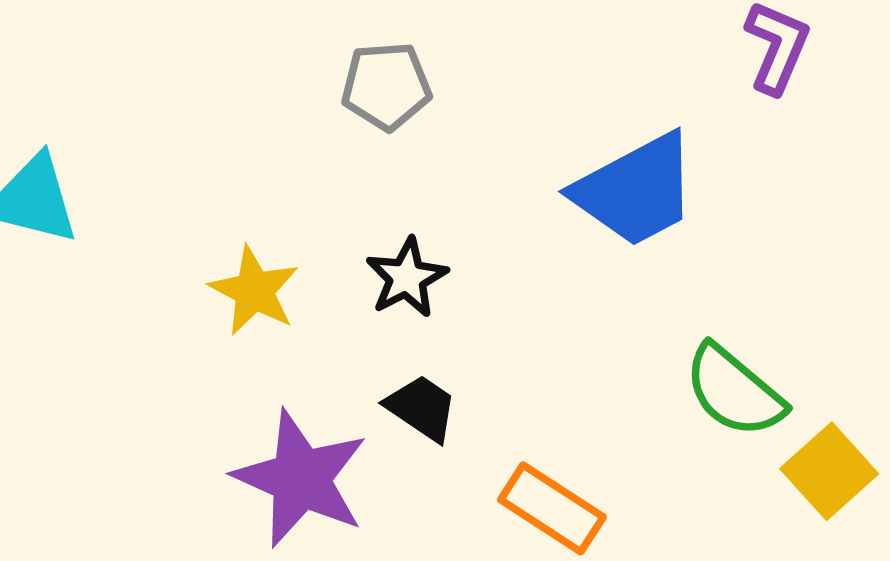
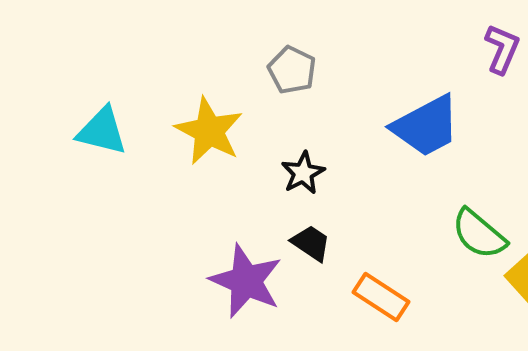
gray pentagon: (386, 86) -> (292, 70), turned 30
yellow star: (254, 291) -> (209, 131), moved, size x1.4

